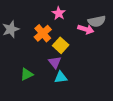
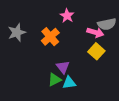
yellow square: (61, 45) -> (96, 51), moved
green triangle: (27, 74) -> (54, 80), moved

